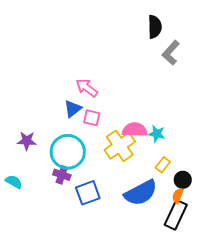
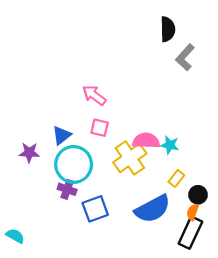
blue triangle: (73, 109) -> (62, 135), moved
cyan semicircle: (14, 182) -> (15, 236), moved

